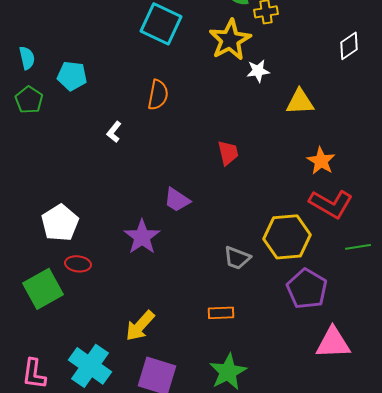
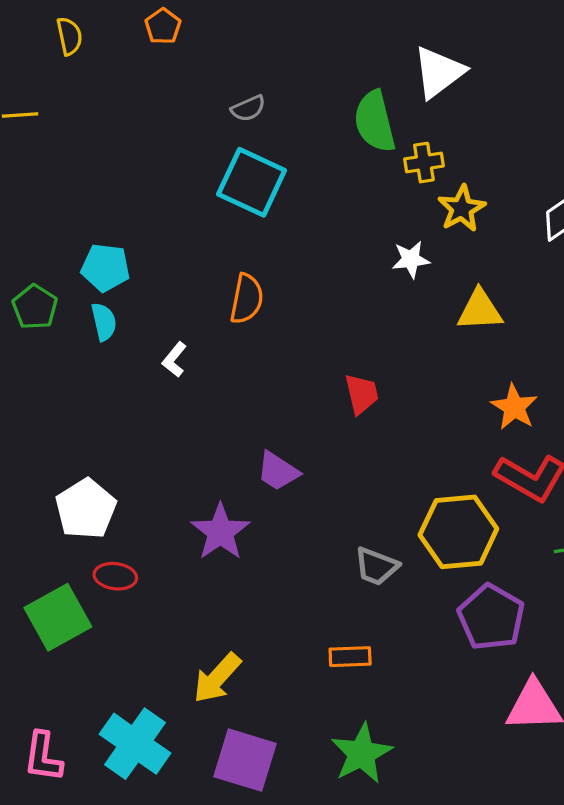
yellow star: (230, 40) -> (462, 208), moved, size x0.7
cyan semicircle: (27, 58) -> (104, 322), moved

